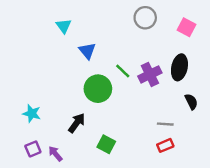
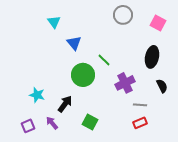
purple cross: (150, 74) -> (125, 83), moved
cyan star: (32, 113) -> (37, 95), moved
purple arrow: (55, 154) -> (52, 123), moved

